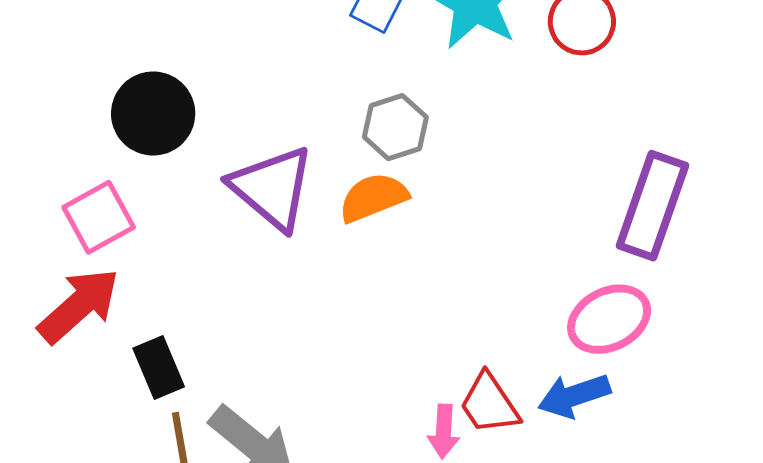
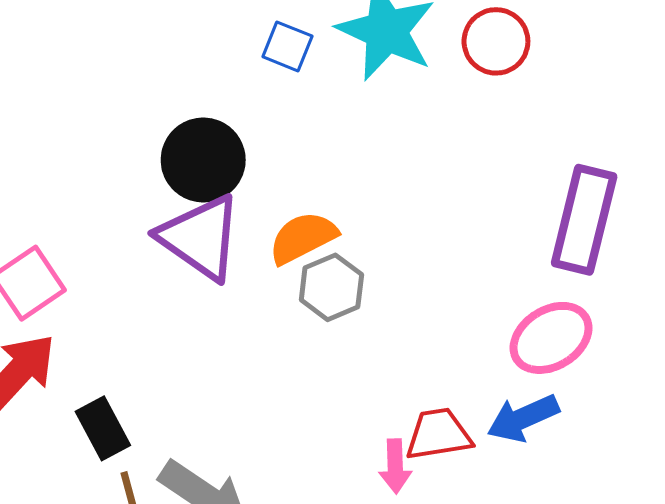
black circle: (153, 114) -> (203, 160), moved
gray hexagon: (395, 127) -> (331, 287), moved
red trapezoid: (489, 404) -> (439, 434), turned 120

